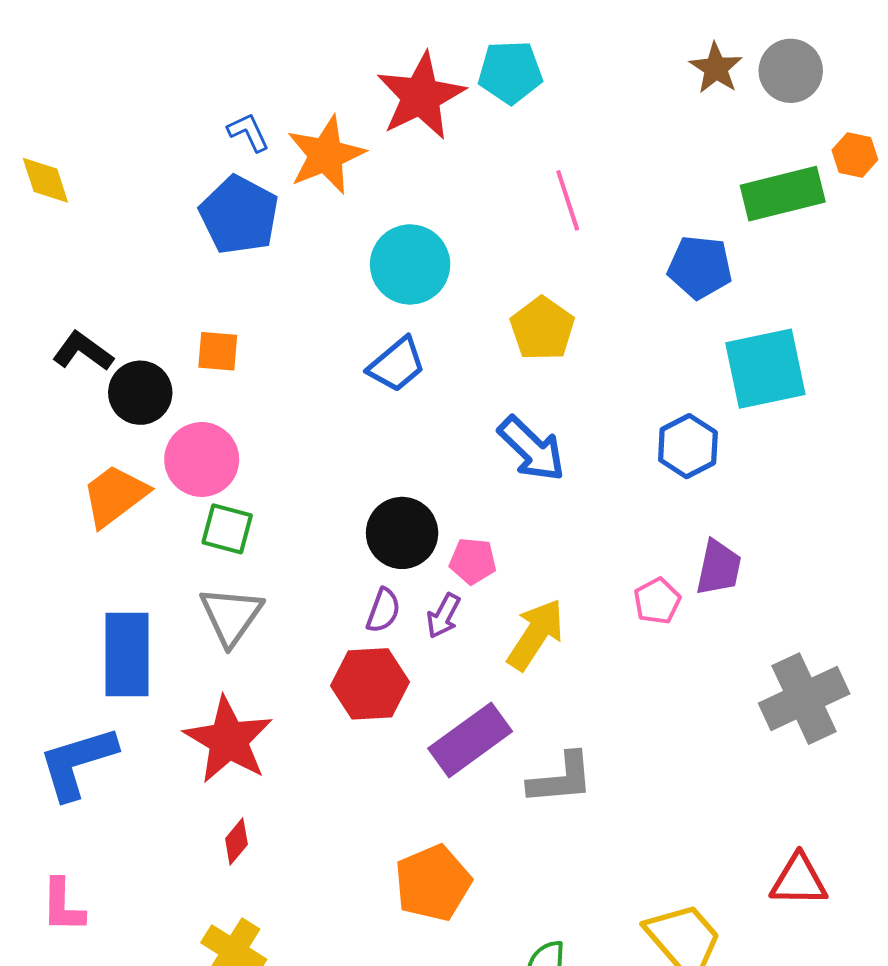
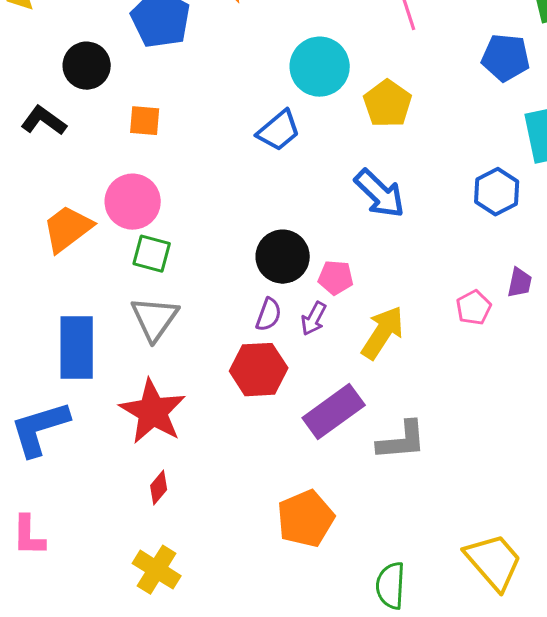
cyan circle: (410, 264) -> (320, 67), moved
black circle: (140, 393) -> (87, 66), moved
purple trapezoid: (719, 568) -> (520, 283), size x0.7

